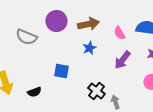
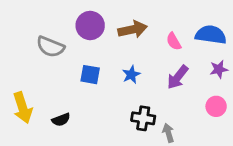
blue star: (89, 48) -> (131, 75), moved
blue square: (61, 71) -> (90, 75), moved
black cross: (96, 91) -> (143, 118), turned -30

